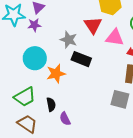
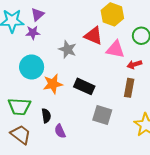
red triangle: (93, 25) -> (93, 36), turned -36
black rectangle: (81, 59) -> (84, 86), moved
green trapezoid: (25, 97) -> (19, 107), turned 30
gray square: (120, 99) -> (102, 115), moved

